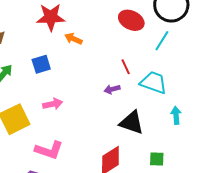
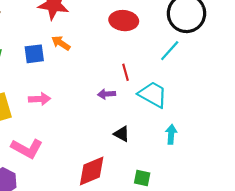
red ellipse: (131, 20) -> (124, 21), moved, turned -30
orange arrow: (73, 39) -> (61, 43), moved
black triangle: (132, 123) -> (122, 134), size x0.6

